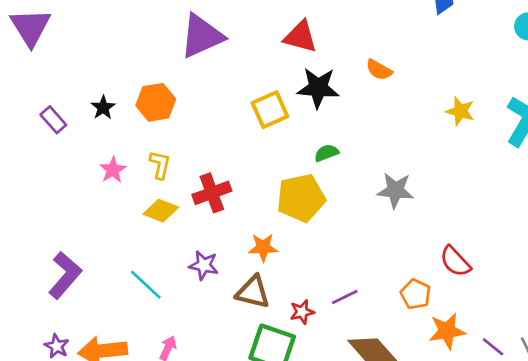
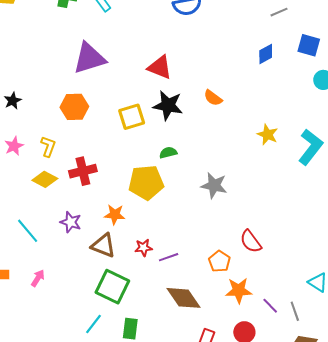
orange hexagon: (156, 102) -> (74, 107), moved
red star: (302, 312) -> (143, 248), moved

